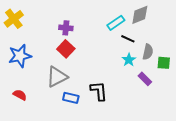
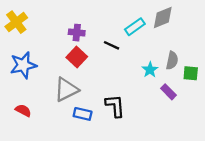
black line: (128, 39) -> (112, 45), moved

